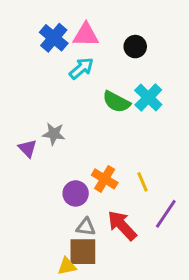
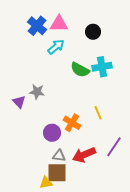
cyan cross: (148, 97) -> (102, 67), turned 36
yellow line: (143, 182) -> (98, 113), moved
red arrow: (122, 225) -> (84, 155), turned -70

